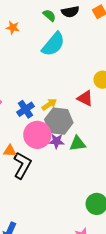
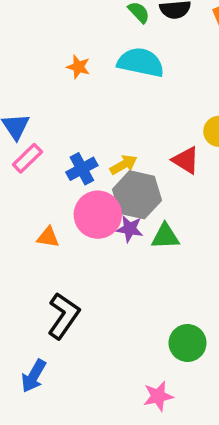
orange star: (13, 28) -> (78, 67), moved
cyan semicircle: (53, 44) -> (141, 62), turned -124
black L-shape: (22, 165) -> (63, 316), moved

